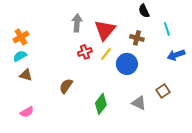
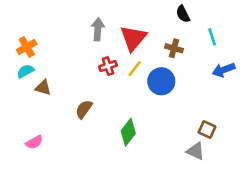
brown triangle: (26, 75) -> (43, 88), moved
brown square: (163, 91) -> (207, 130), moved, turned -32
gray triangle: (139, 103) -> (196, 151), moved

